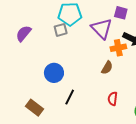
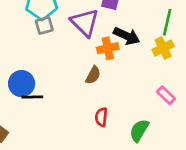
gray square: (61, 30) -> (44, 25), moved
black line: (70, 97) -> (32, 97), moved, turned 63

